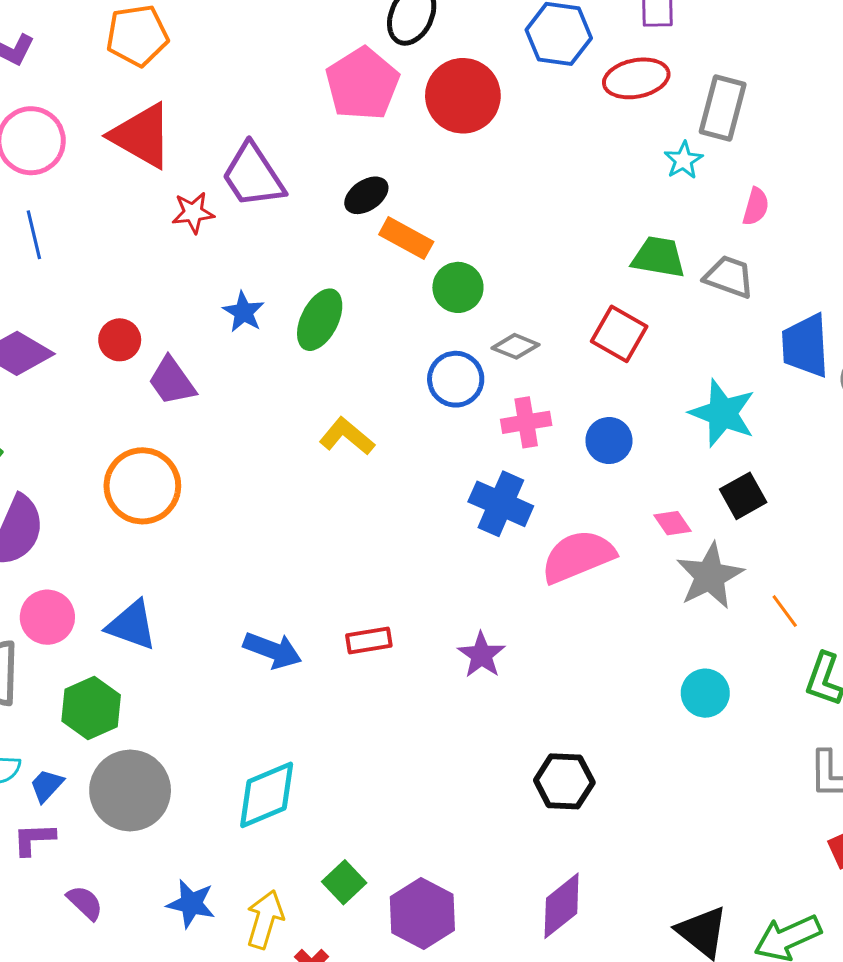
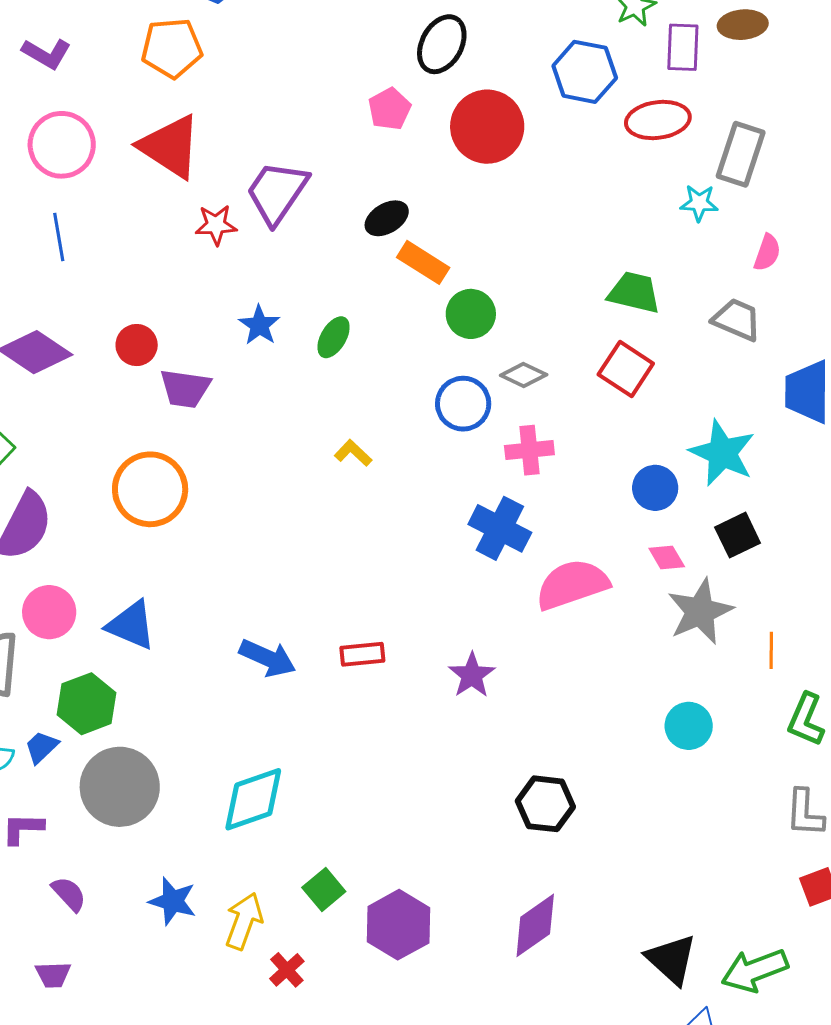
pink pentagon: (362, 84) -> (390, 109), size x0.6
cyan star: (683, 160) -> (699, 203), turned 30
purple trapezoid: (253, 176) -> (277, 192), turned 64
green trapezoid: (658, 257) -> (634, 292), moved
green ellipse: (320, 320) -> (334, 337), size x0.7
purple trapezoid: (172, 381) -> (185, 389), turned -50
yellow L-shape: (347, 436) -> (353, 453), size x0.7
blue circle: (609, 441) -> (655, 488), moved
orange line: (785, 611) -> (771, 650), turned 33
blue trapezoid: (47, 786) -> (42, 747), moved

